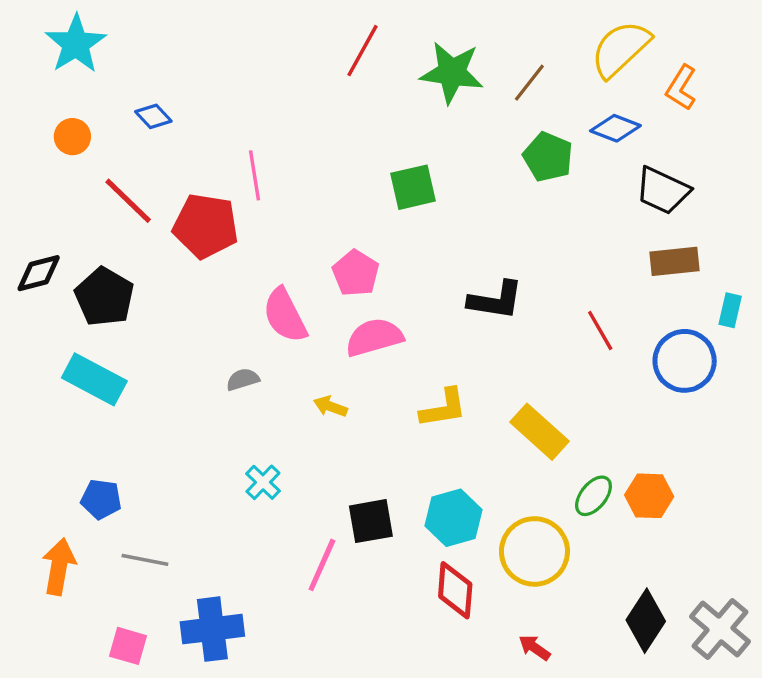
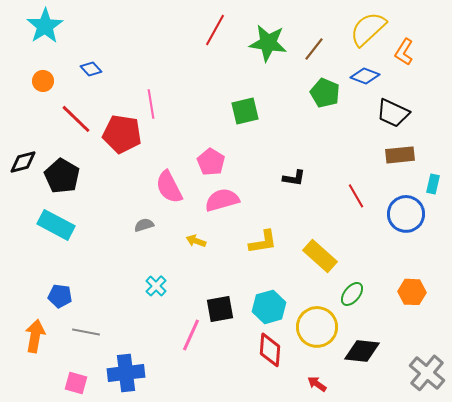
black L-shape: (496, 300) -> (294, 178), size x0.7
orange hexagon: (649, 496) -> (412, 292), moved
black diamond: (646, 621) -> (362, 351), moved, turned 63

